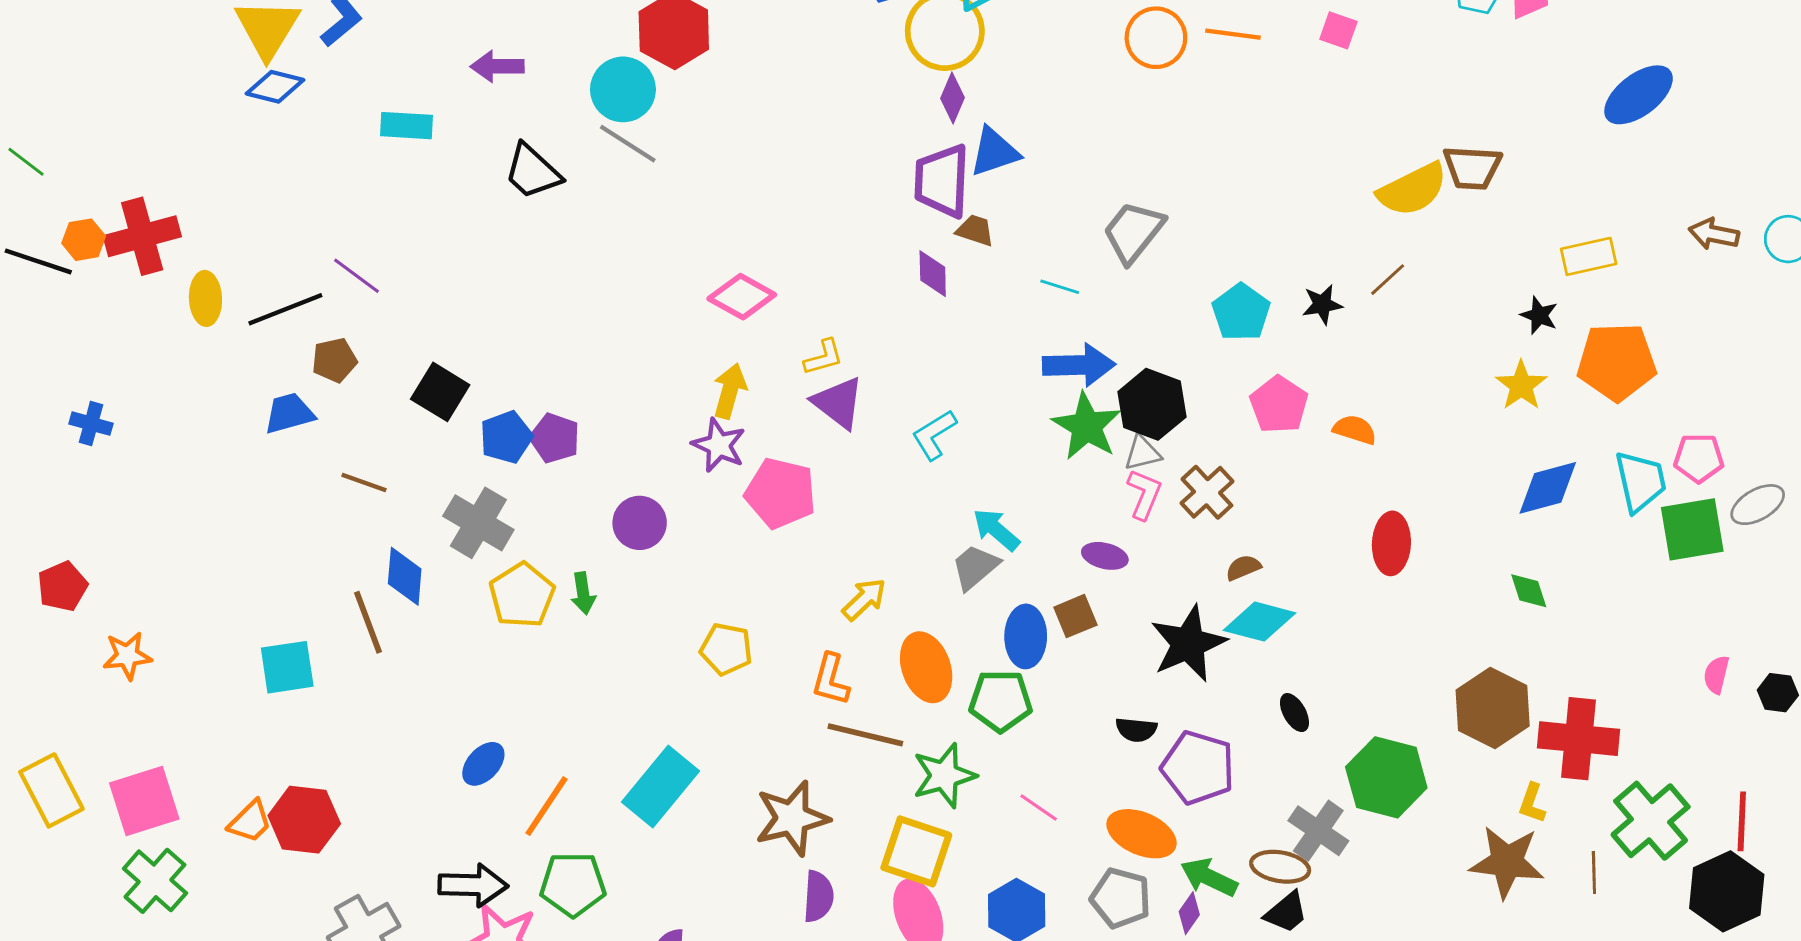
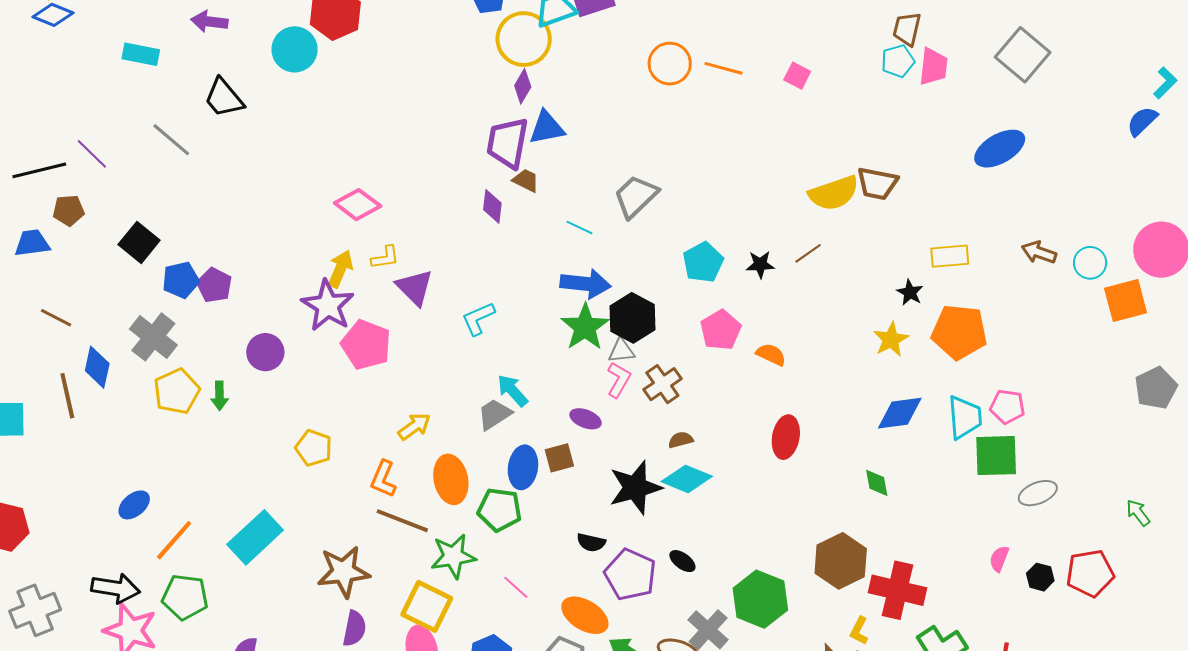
gray line: (628, 144) -> (171, 140), moved
yellow L-shape: (824, 357) -> (385, 257), moved
purple star: (719, 445) -> (328, 306), size x1.4
brown line: (364, 482) -> (56, 318), moved
gray ellipse: (1758, 505) -> (1038, 493), moved
black ellipse: (1294, 713) -> (682, 561), moved, turned -32

